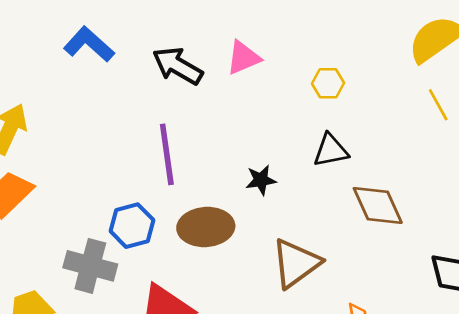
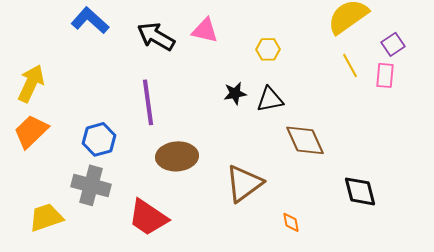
pink triangle: (243, 58) -> (205, 30), turned 36
black star: (261, 180) -> (235, 93), moved
blue hexagon: (132, 226) -> (99, 139), moved

